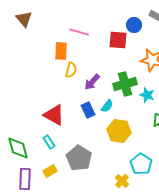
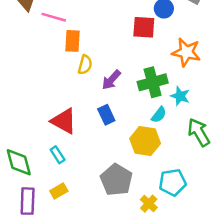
pink line: (79, 32) -> (54, 17), moved
cyan semicircle: (107, 106) -> (159, 115), moved
gray pentagon: (79, 158) -> (116, 180), moved
cyan pentagon: (141, 164) -> (173, 182), turned 30

